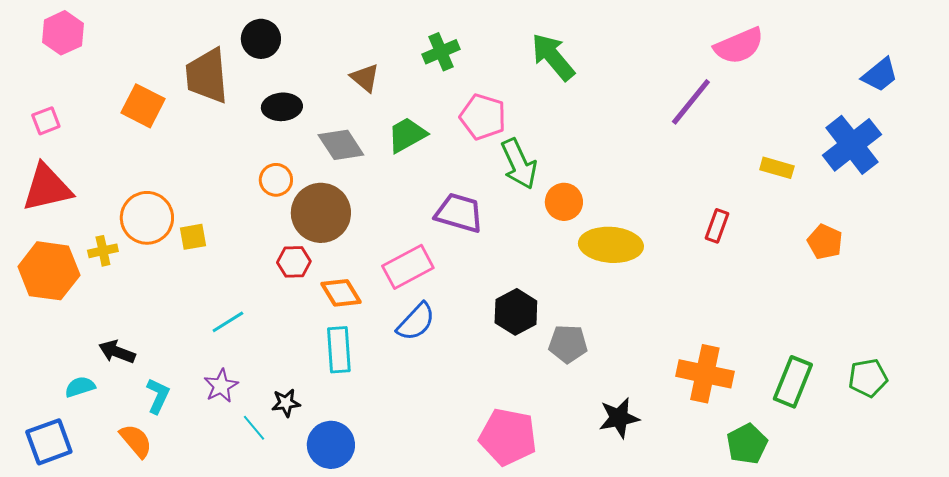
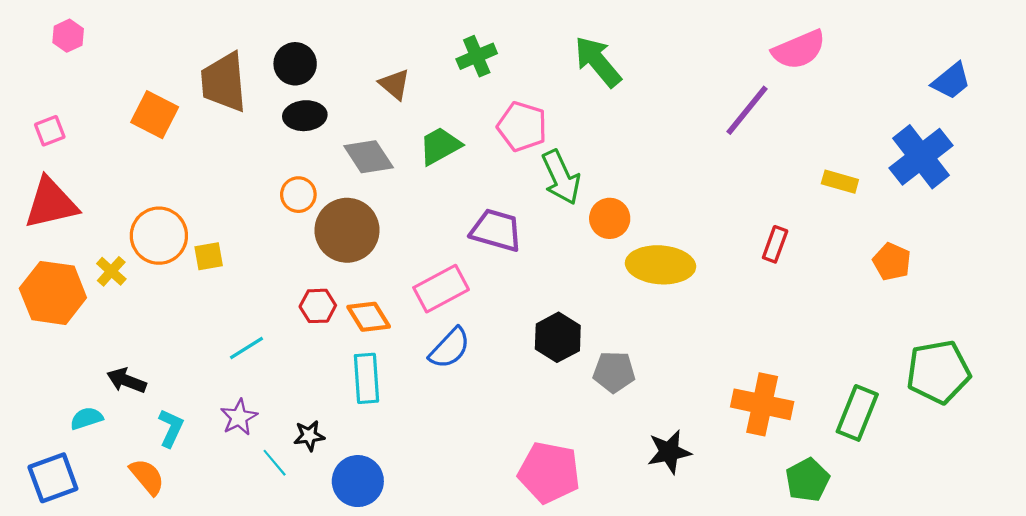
pink hexagon: (63, 33) -> (68, 36), size x0.7
black circle: (261, 39) -> (295, 64), moved
yellow cross: (103, 251) -> (111, 271), turned -36
red hexagon: (294, 262) -> (318, 306), moved
green pentagon: (868, 378) -> (938, 372), moved, size x1.5

